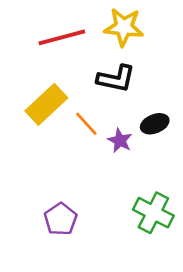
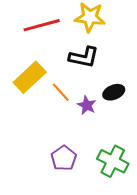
purple pentagon: (61, 219) -> (64, 158), moved

